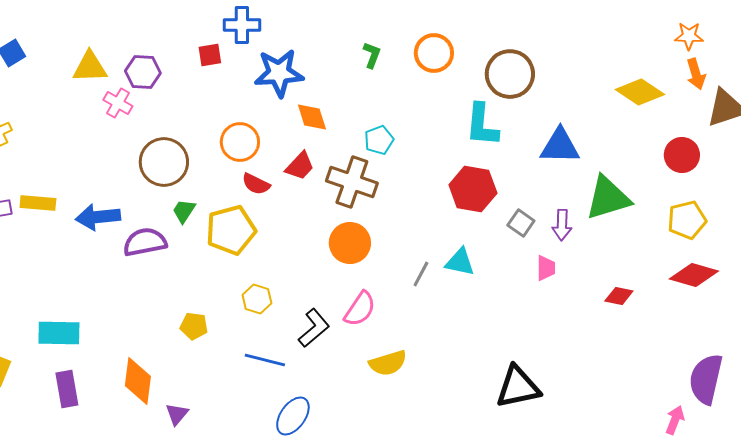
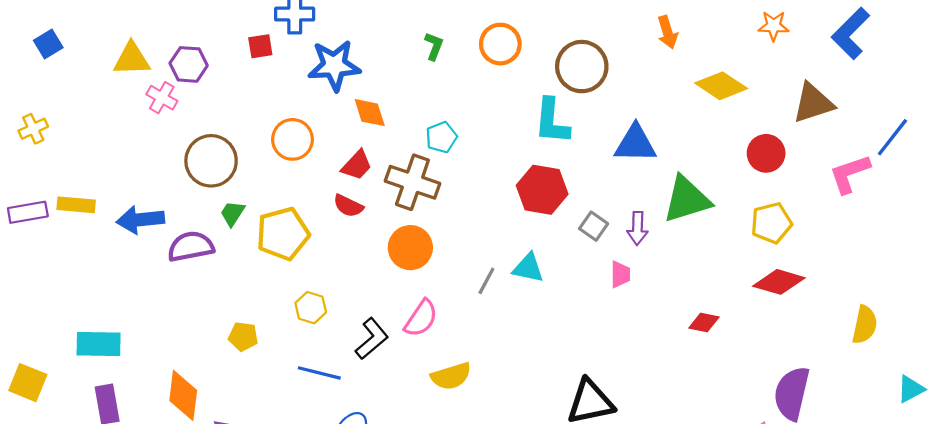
orange arrow: (696, 74) -> (667, 32), moved
red semicircle: (256, 184) -> (348, 206), moved
red diamond: (619, 296) -> (704, 323), moved

